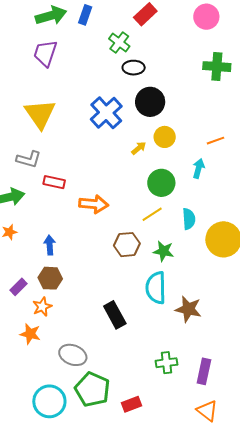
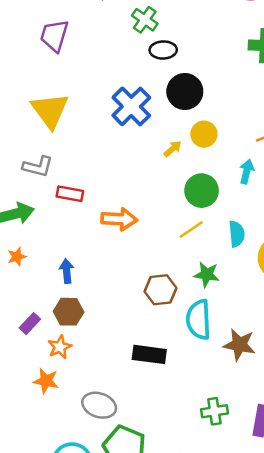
brown hexagon: (127, 245) -> (161, 290), moved
black rectangle: (115, 315) -> (149, 354), turned -52

